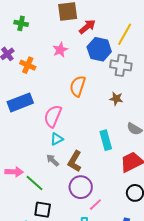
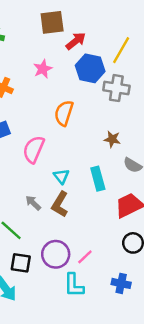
brown star: (116, 99) -> (112, 139), moved
cyan triangle: (57, 139) -> (61, 176), moved, turned -40
purple circle: (81, 187) -> (56, 254), moved

